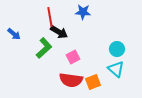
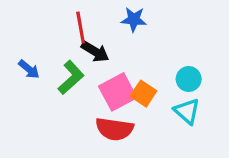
blue arrow: (14, 34) -> (29, 69), moved
pink square: (73, 57) -> (118, 92), size x1.6
orange square: (93, 82) -> (143, 94), moved, turned -35

